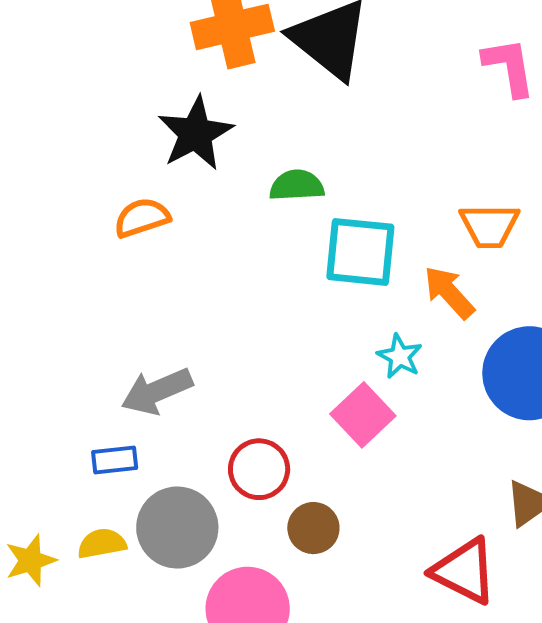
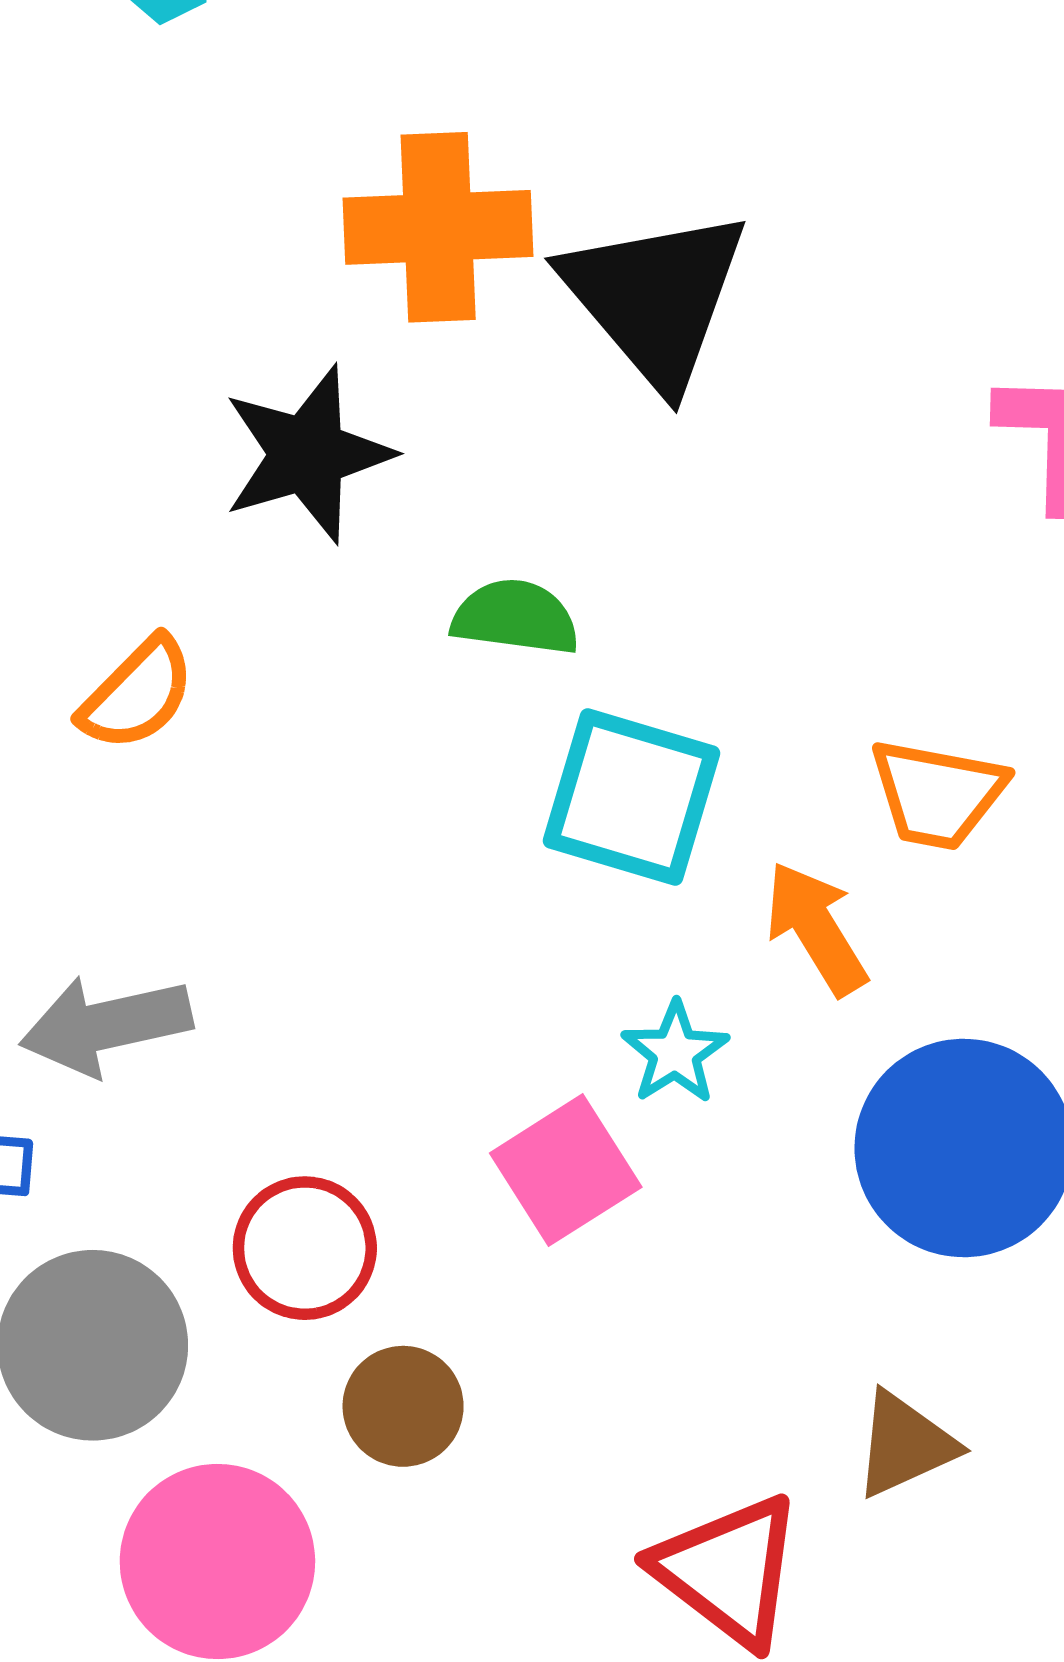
orange semicircle: (142, 218) -> (137, 694), moved, turned 142

